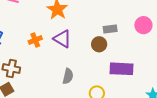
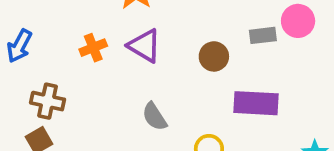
gray rectangle: (110, 29) -> (263, 35), moved
gray semicircle: (68, 76) -> (154, 117), turned 133

